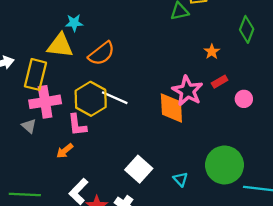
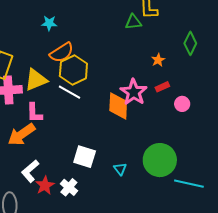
cyan star: (74, 23) -> (49, 23), moved
yellow triangle: (60, 46) -> (36, 80), moved, turned -35
yellow hexagon: (91, 99) -> (73, 70), moved
orange arrow: (65, 151) -> (21, 135), size x1.8
white square: (139, 169) -> (85, 157), turned -30

